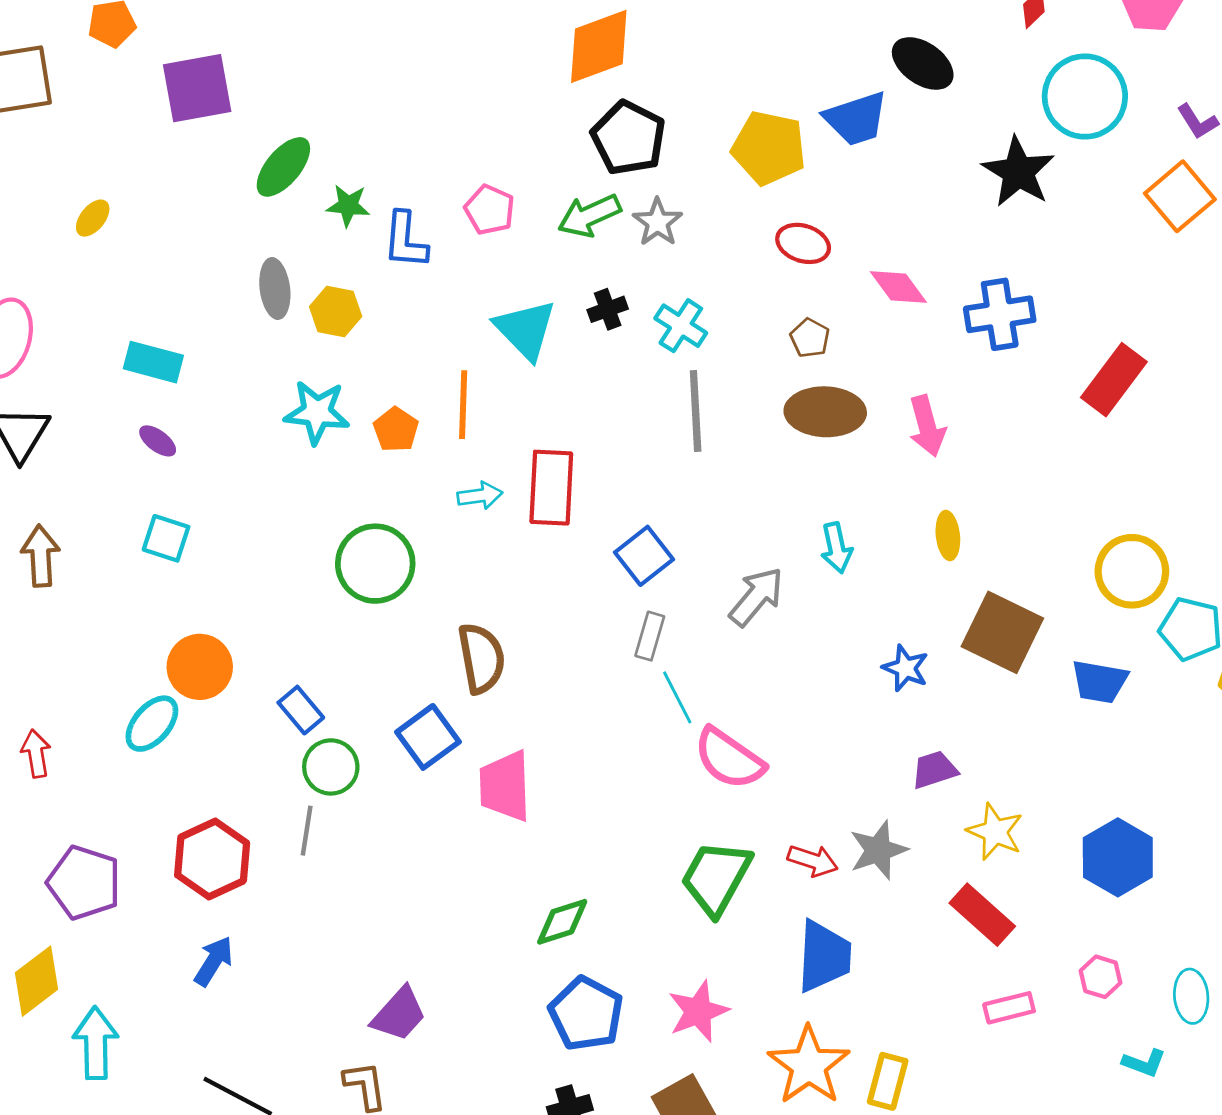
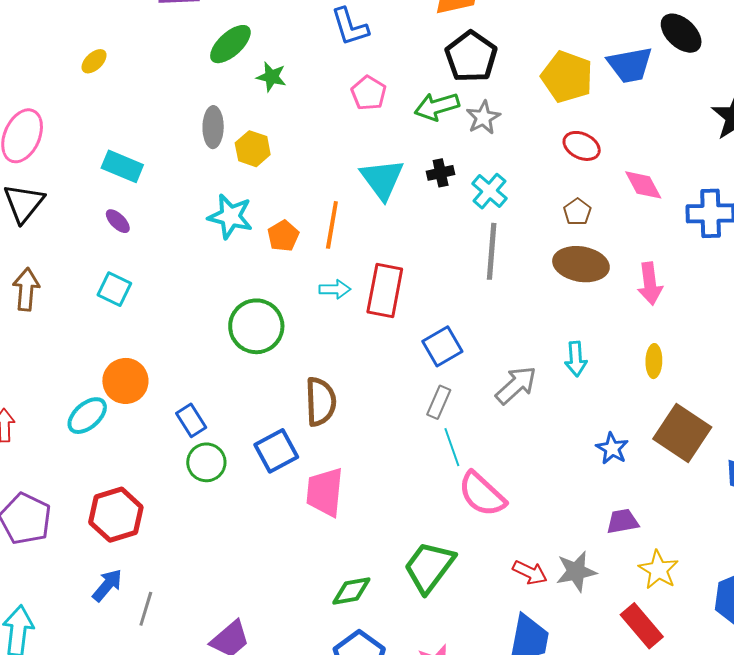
blue L-shape: (405, 240) -> (350, 27), moved, turned -30
gray line: (307, 831) -> (146, 609), moved
green trapezoid: (716, 878) -> (429, 567), moved

